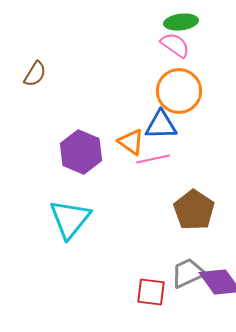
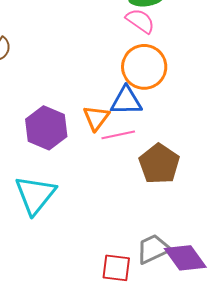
orange triangle: (131, 142) -> (96, 118), turned 32
brown pentagon: (194, 210) -> (159, 164), moved

